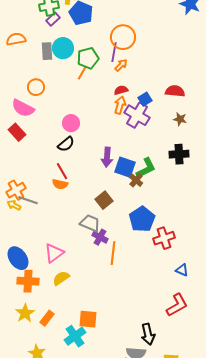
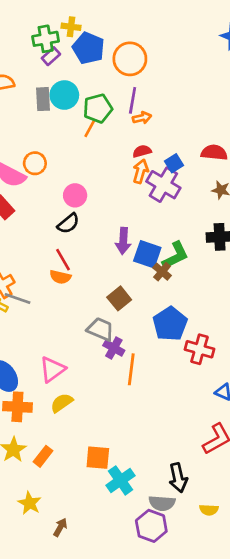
orange circle: (123, 37) -> (130, 59), moved
orange arrow: (121, 65) -> (142, 118), turned 32
orange circle: (36, 87) -> (35, 163), moved
red cross: (164, 238) -> (199, 349), turned 35
cyan cross: (75, 336) -> (121, 480), moved

